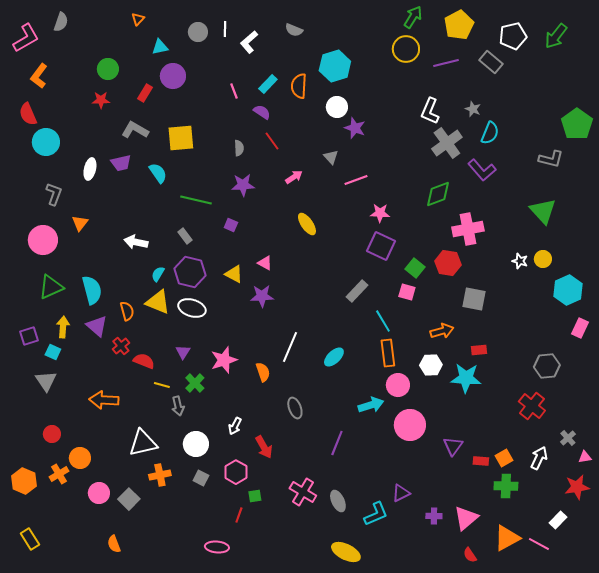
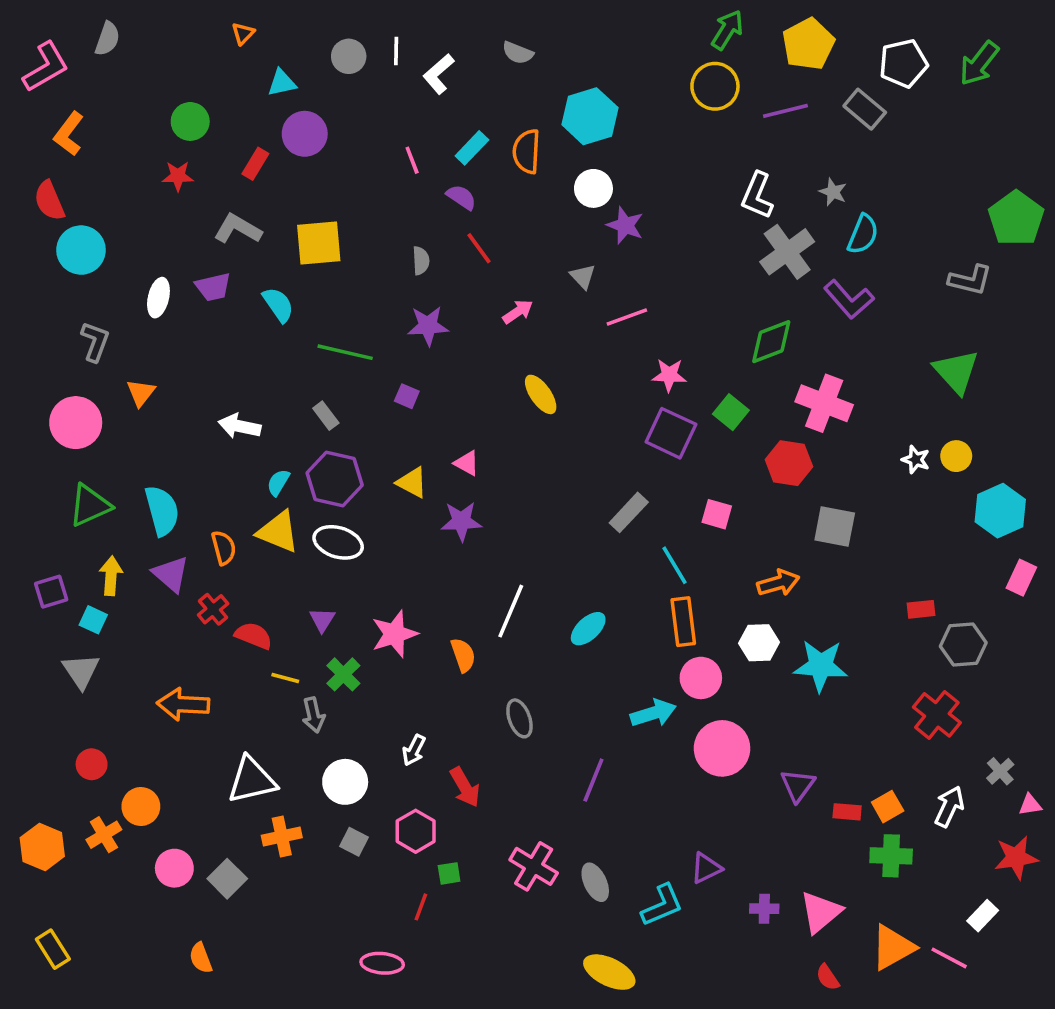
pink cross: (468, 229) -> (824, 403), turned 32
green square: (415, 268) -> (731, 412), moved
red rectangle: (479, 350) -> (921, 609), moved

